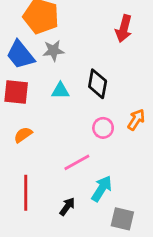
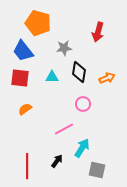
gray star: (53, 51) -> (64, 48), moved
orange arrow: (136, 120) -> (107, 78), moved, turned 35
red line: (26, 193) -> (27, 166), moved

